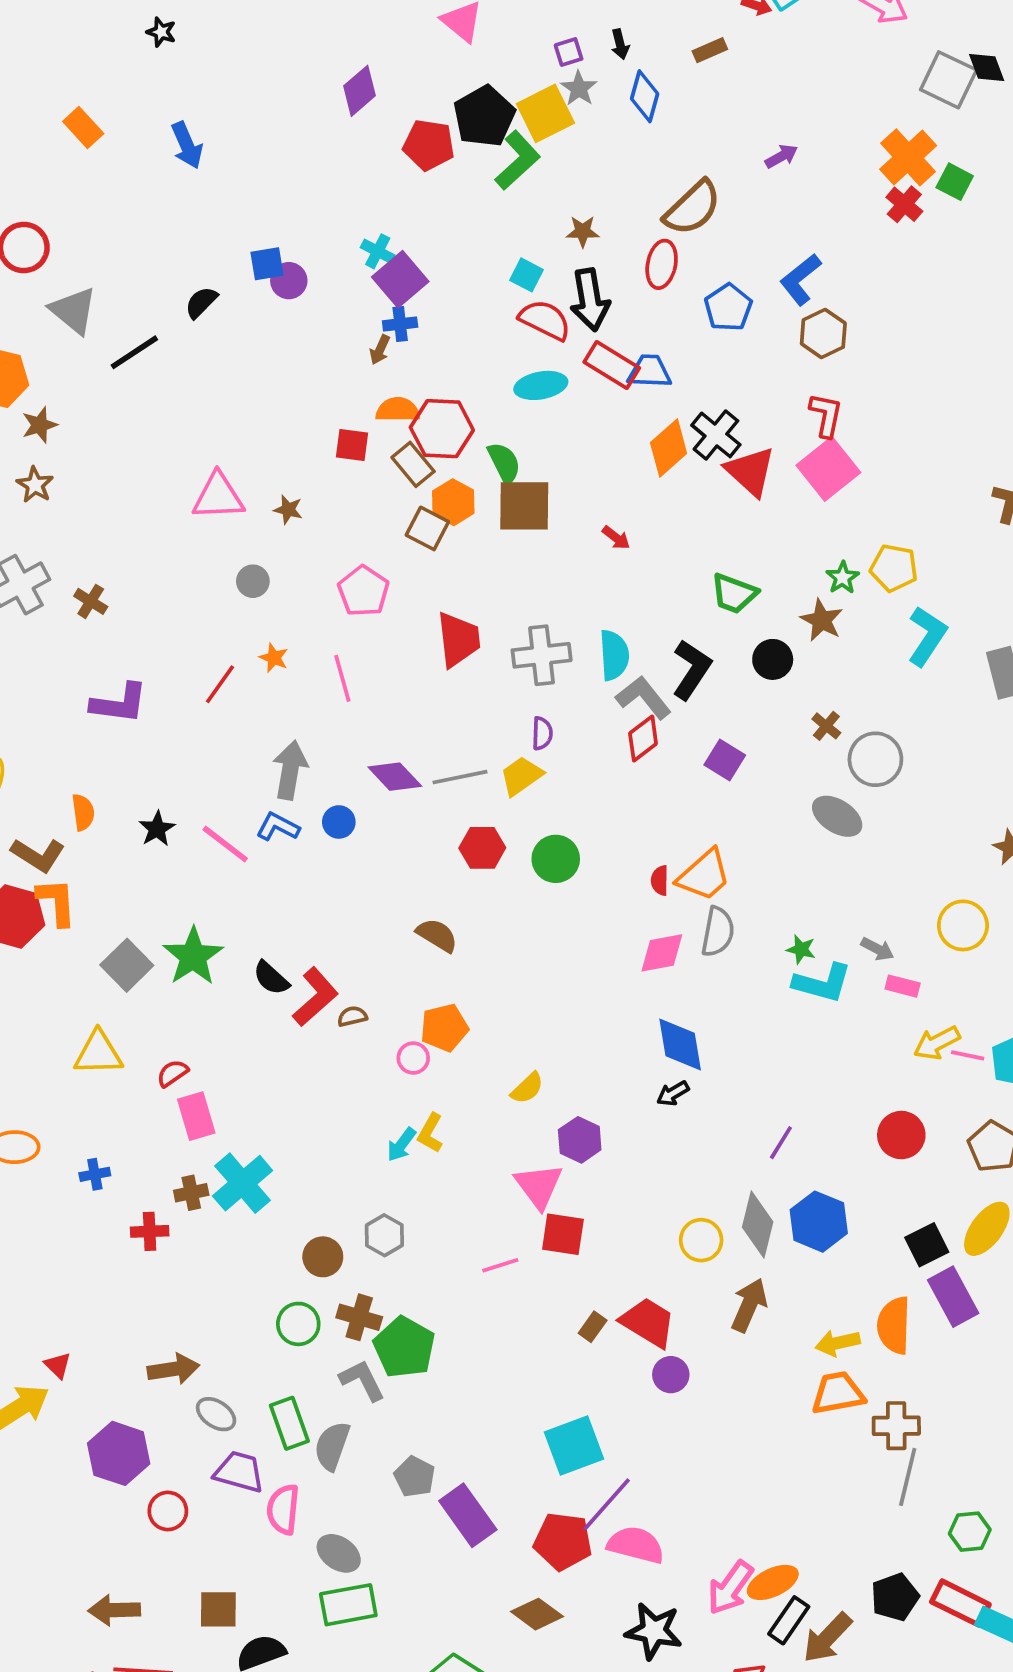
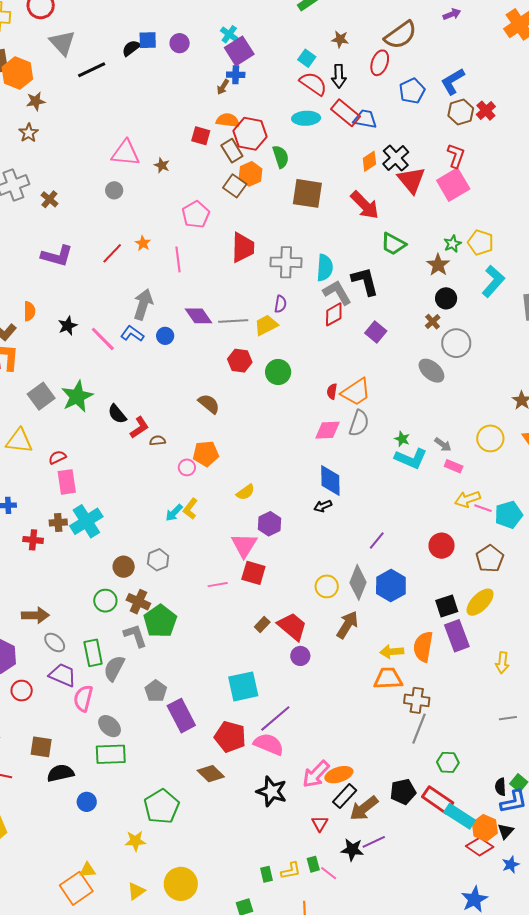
red cross: (904, 204) -> (486, 111), moved
blue square: (267, 264) -> (148, 40), moved
black arrow: (590, 300) -> (339, 76), size x0.7
orange diamond: (669, 448) -> (369, 161), size x0.7
brown square: (524, 506) -> (307, 193), moved
red arrow: (616, 538) -> (365, 205), moved, size x2.0
gray circle: (253, 581) -> (114, 190), moved
black circle: (773, 659) -> (446, 298), moved
black L-shape: (692, 670) -> (365, 281), turned -56
red L-shape: (315, 997) -> (139, 427), size x0.7
purple line: (607, 1504) -> (275, 719), moved

